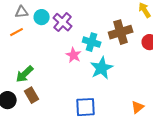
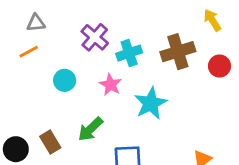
cyan circle: (42, 17) -> (65, 80), moved
cyan cross: (92, 42) -> (129, 53), moved, turned -36
green arrow: (25, 74) -> (90, 129), moved

